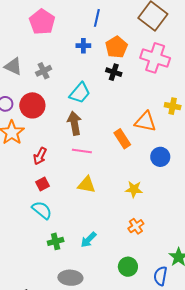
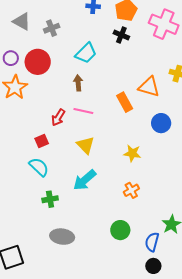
brown arrow: (74, 123) -> (78, 83), size x0.7
red arrow: (40, 156) -> (58, 117), moved
yellow triangle: (87, 185) -> (86, 145), turned 30
cyan arrow: (88, 240) -> (85, 180), moved, size x1.4

